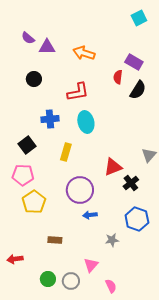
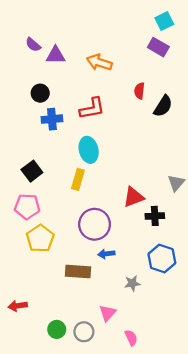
purple rectangle: (134, 62) -> (158, 47), moved
blue cross: (50, 119) -> (52, 119), moved
cyan ellipse: (86, 122) -> (89, 150), moved
black cross: (131, 183) -> (155, 216), turned 35
brown rectangle: (55, 240) -> (78, 272), moved, size x1.5

